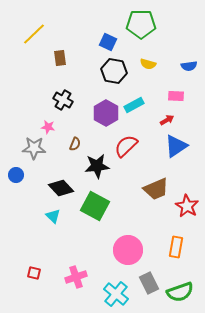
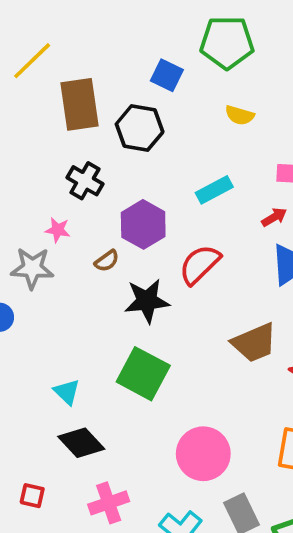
brown rectangle: (60, 58) -> (80, 104), size x1.8
black hexagon: (114, 71) -> (140, 128), moved
purple hexagon: (106, 113) -> (143, 224), moved
brown semicircle: (75, 144) -> (107, 261), turned 32
black diamond: (61, 188) -> (81, 443), moved

